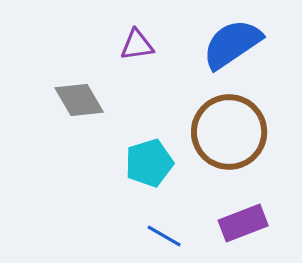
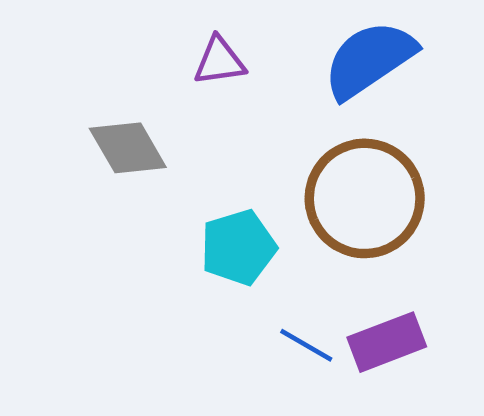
blue line: (164, 236) -> (306, 345), moved

